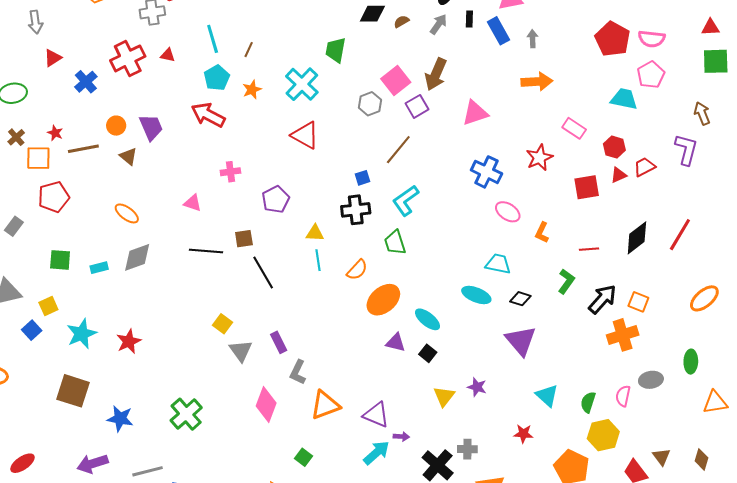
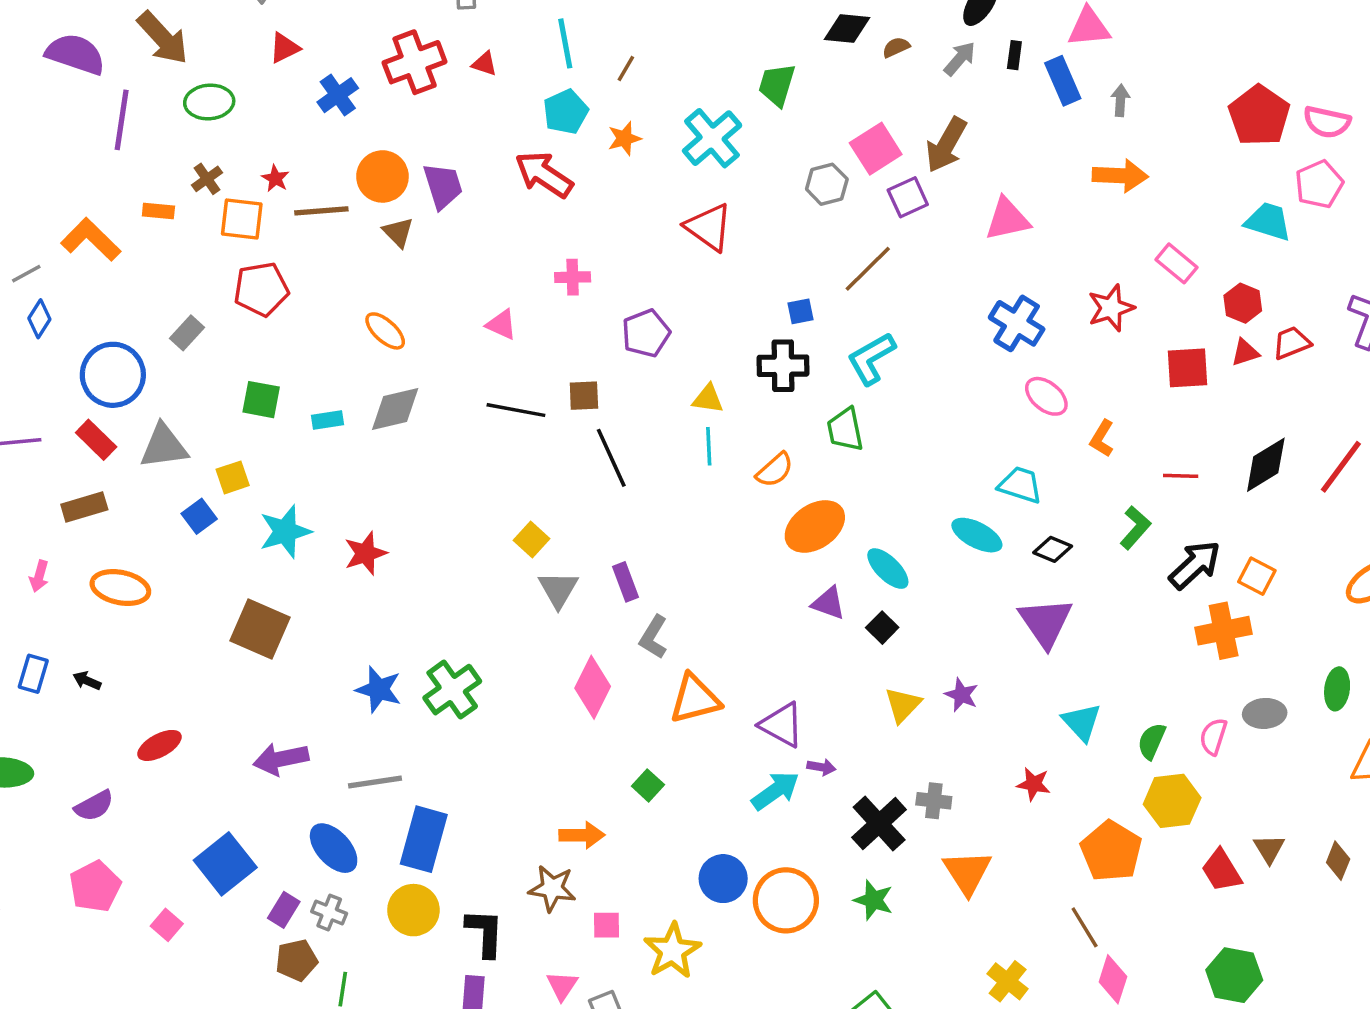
orange circle: (116, 126) -> (382, 176), size x1.5
blue star: (120, 418) -> (379, 689), moved

